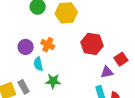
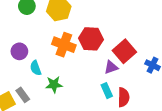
orange cross: (48, 45) -> (64, 45), moved, size x1.5
red square: (121, 59) -> (124, 51), size x1.5

